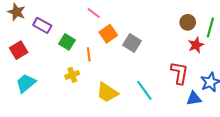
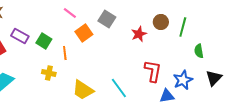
purple rectangle: (42, 25) -> (20, 36), moved
gray square: (132, 43) -> (107, 19), moved
red star: (196, 45) -> (139, 34), moved
yellow cross: (72, 75) -> (49, 73), turned 32

